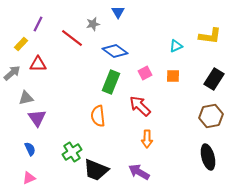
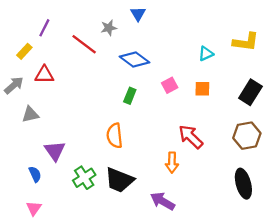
green rectangle: (111, 82) -> (130, 96), size x0.6
red arrow: (140, 106) -> (191, 137), moved
purple triangle: (37, 118) -> (55, 151), moved
black trapezoid: (96, 170) -> (119, 180), moved
pink triangle: (29, 178) -> (34, 208), turned -32

